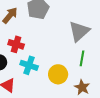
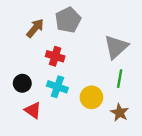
red cross: (16, 44) -> (55, 56), moved

